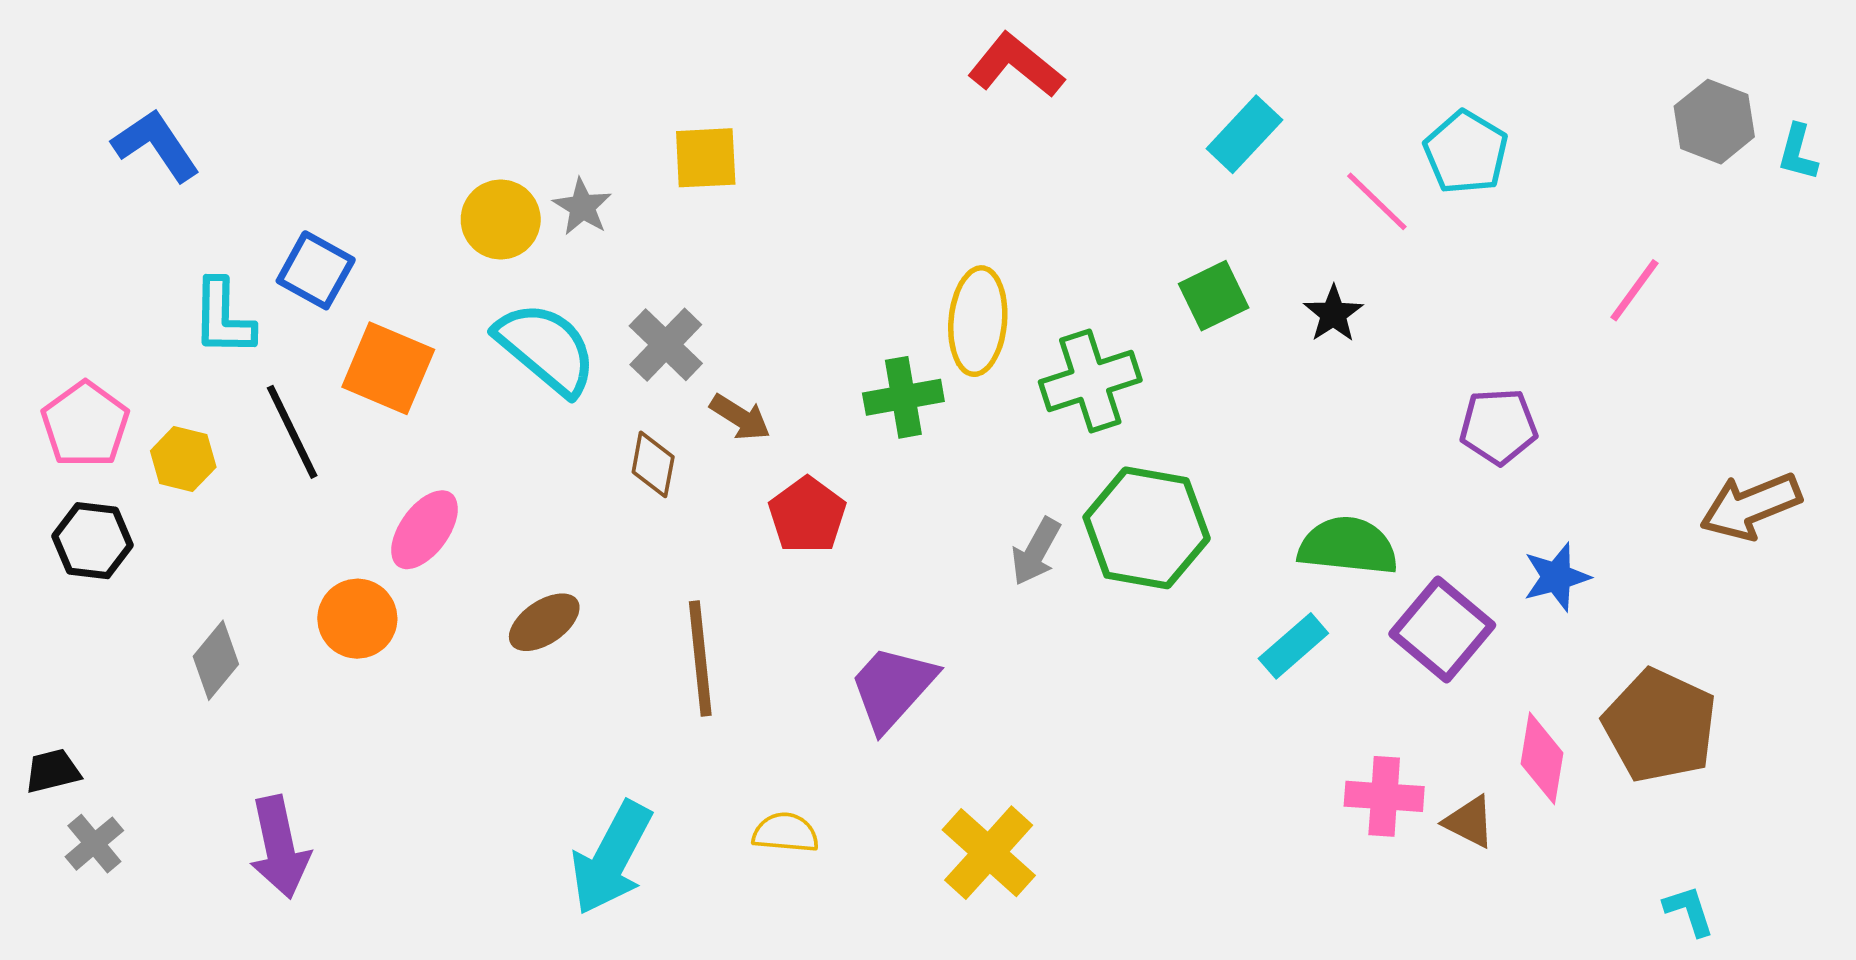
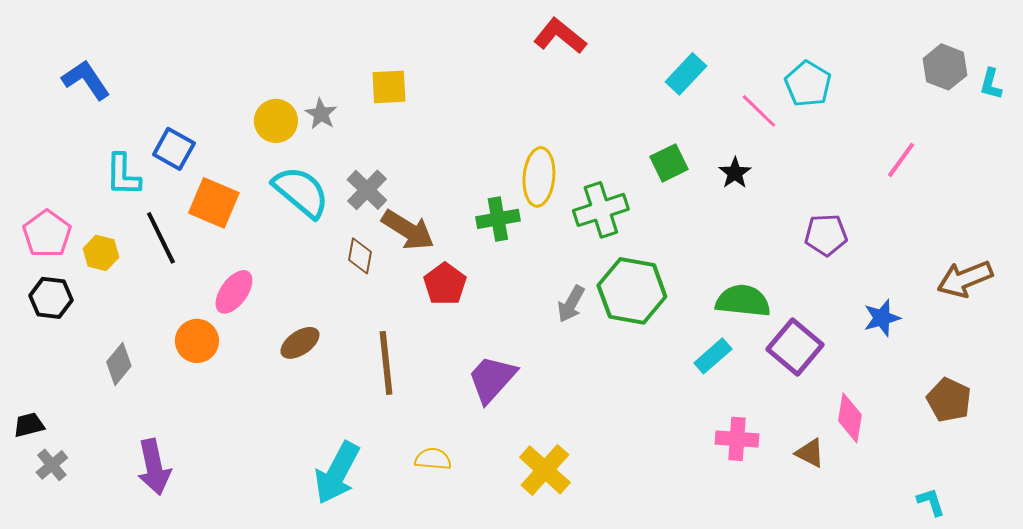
brown arrow: (740, 417) -> (408, 230), size x1.6
blue star: (1556, 577) -> (882, 318), moved
brown pentagon: (1660, 726) -> (949, 400), moved, size x0.7
pink cross: (1384, 796) -> (737, 439), moved

